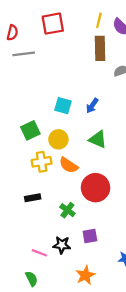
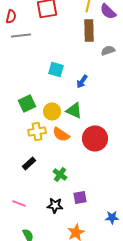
cyan square: (63, 106) -> (56, 69), moved
green triangle: (98, 139) -> (74, 110), moved
red circle: (96, 188) -> (95, 138), moved
black rectangle: (33, 198) -> (29, 163), turned -32
pink line: (39, 253) -> (19, 203), moved

